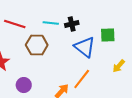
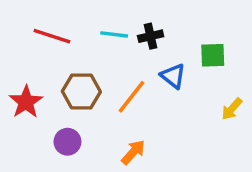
brown hexagon: (37, 45) -> (81, 92), moved
blue triangle: (85, 47) -> (173, 76), size x0.7
orange line: (82, 79) -> (132, 97), moved

